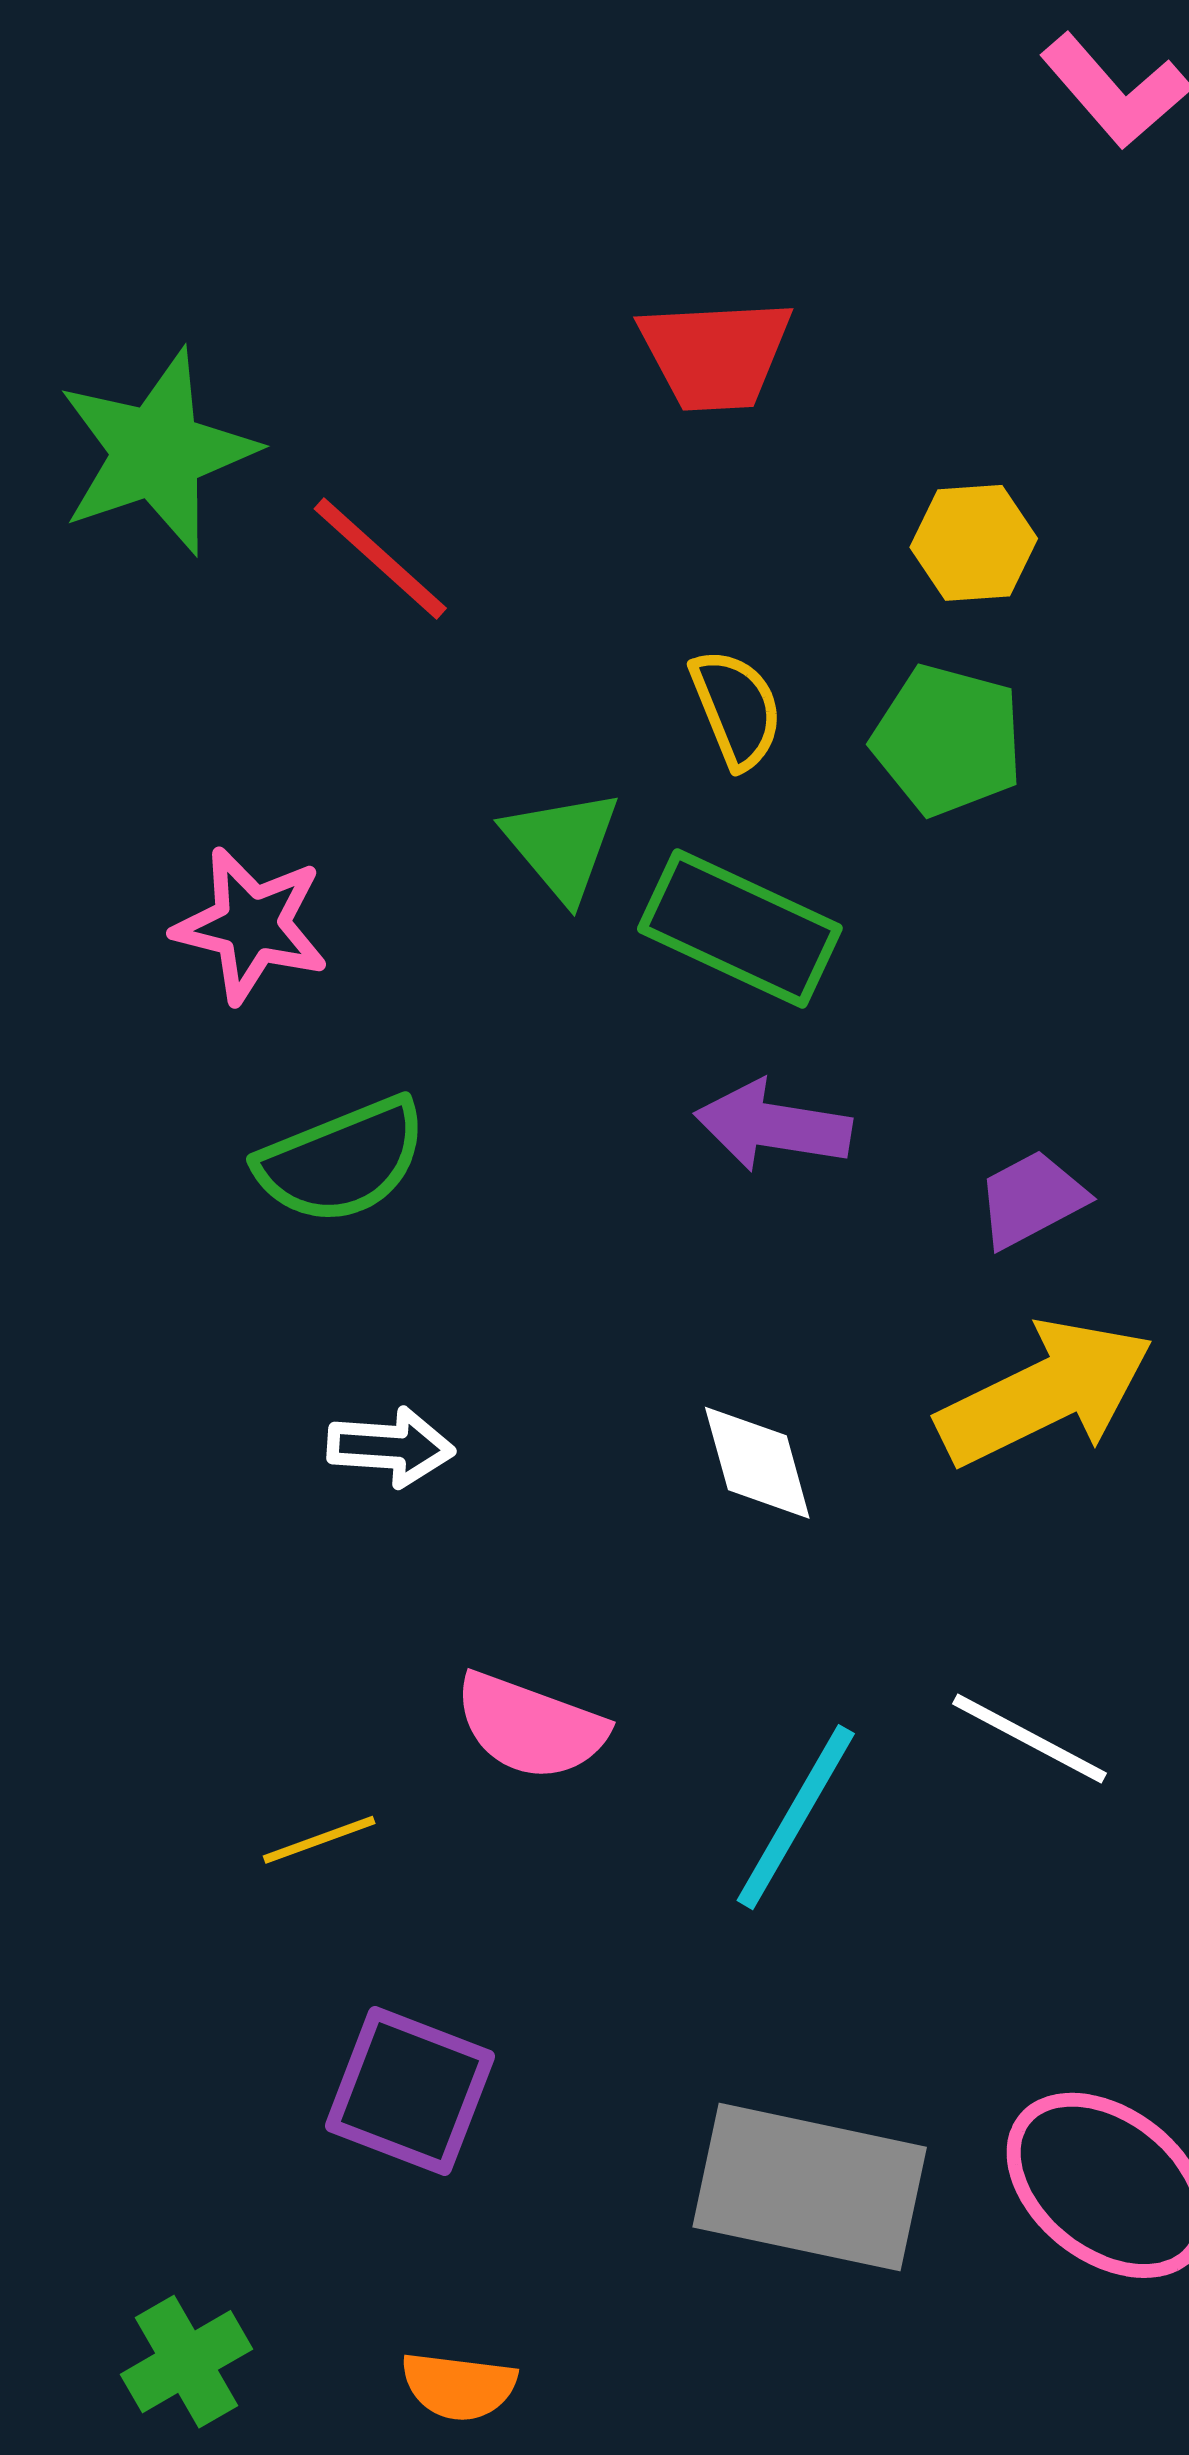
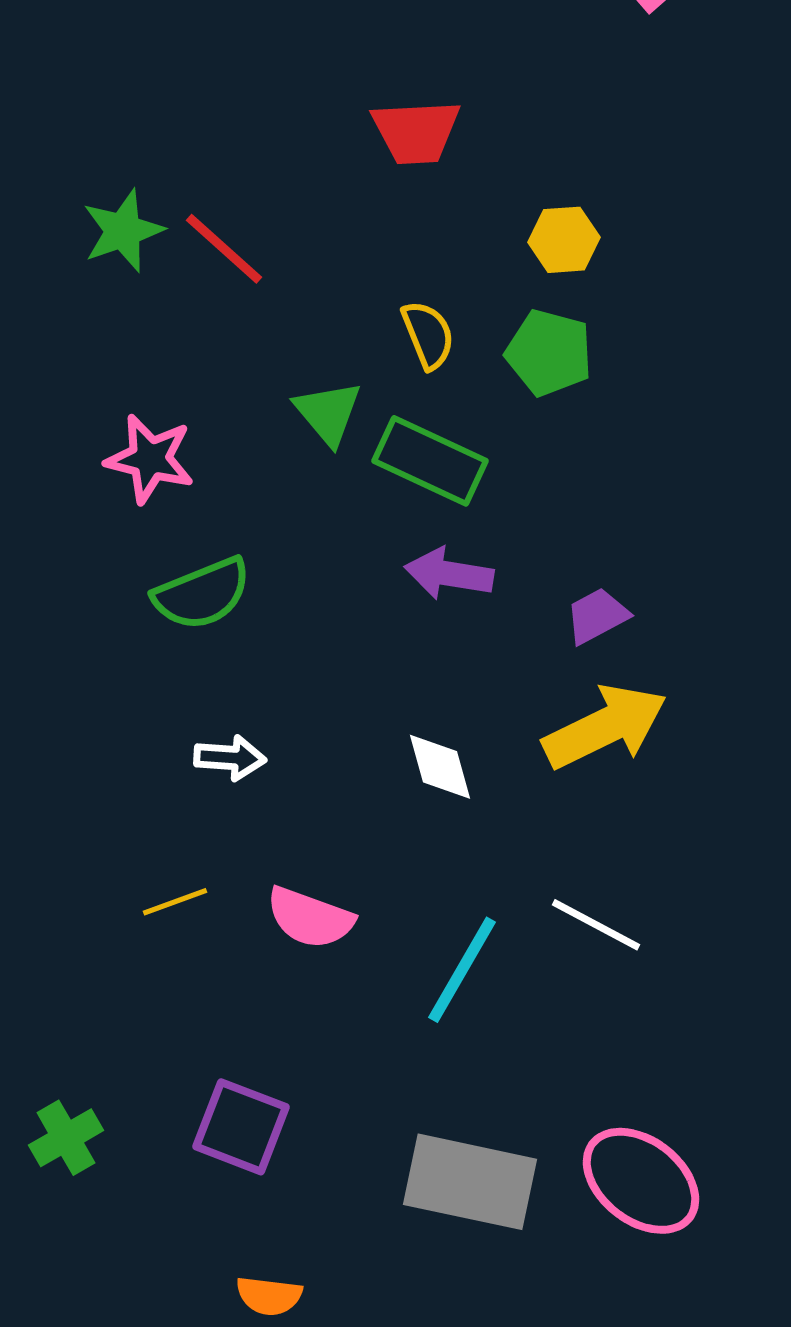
green star: (157, 452) -> (123, 231), moved, size x0.7
yellow line: (319, 1840) -> (175, 902), moved
green cross: (187, 2362) -> (66, 1138), moved

